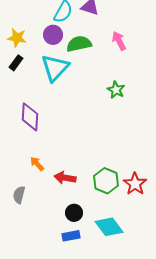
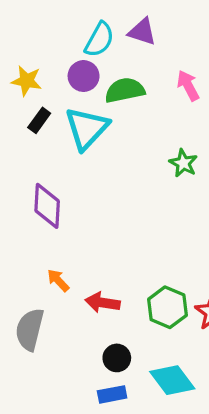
black rectangle: (16, 63) -> (39, 120), moved
gray semicircle: (19, 195) -> (30, 329), size x1.5

